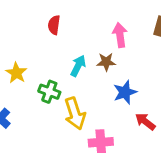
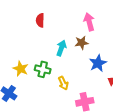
yellow star: (16, 73) -> (21, 69), moved
yellow arrow: (75, 114) -> (63, 83), size x0.6

